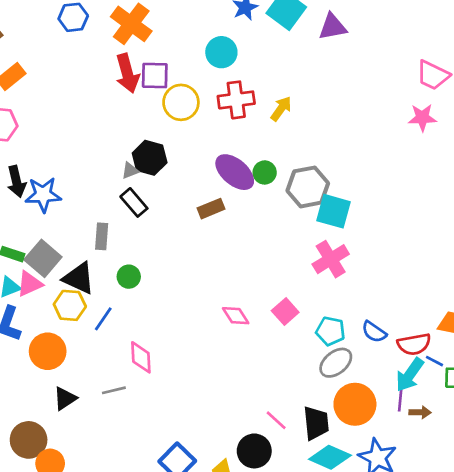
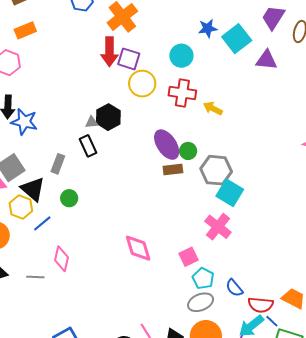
yellow arrow: (281, 109) -> (213, 108), turned -114
brown rectangle: (211, 209) -> (173, 169), moved
pink cross: (331, 259) -> (218, 227), turned -36
pink square: (285, 311) -> (188, 257), moved
pink diamond: (236, 316) -> (138, 248), size x1.4

